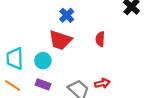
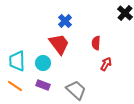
red trapezoid: (60, 40) -> (59, 44), turned -145
red arrow: (102, 83) -> (106, 64), moved, turned -48

